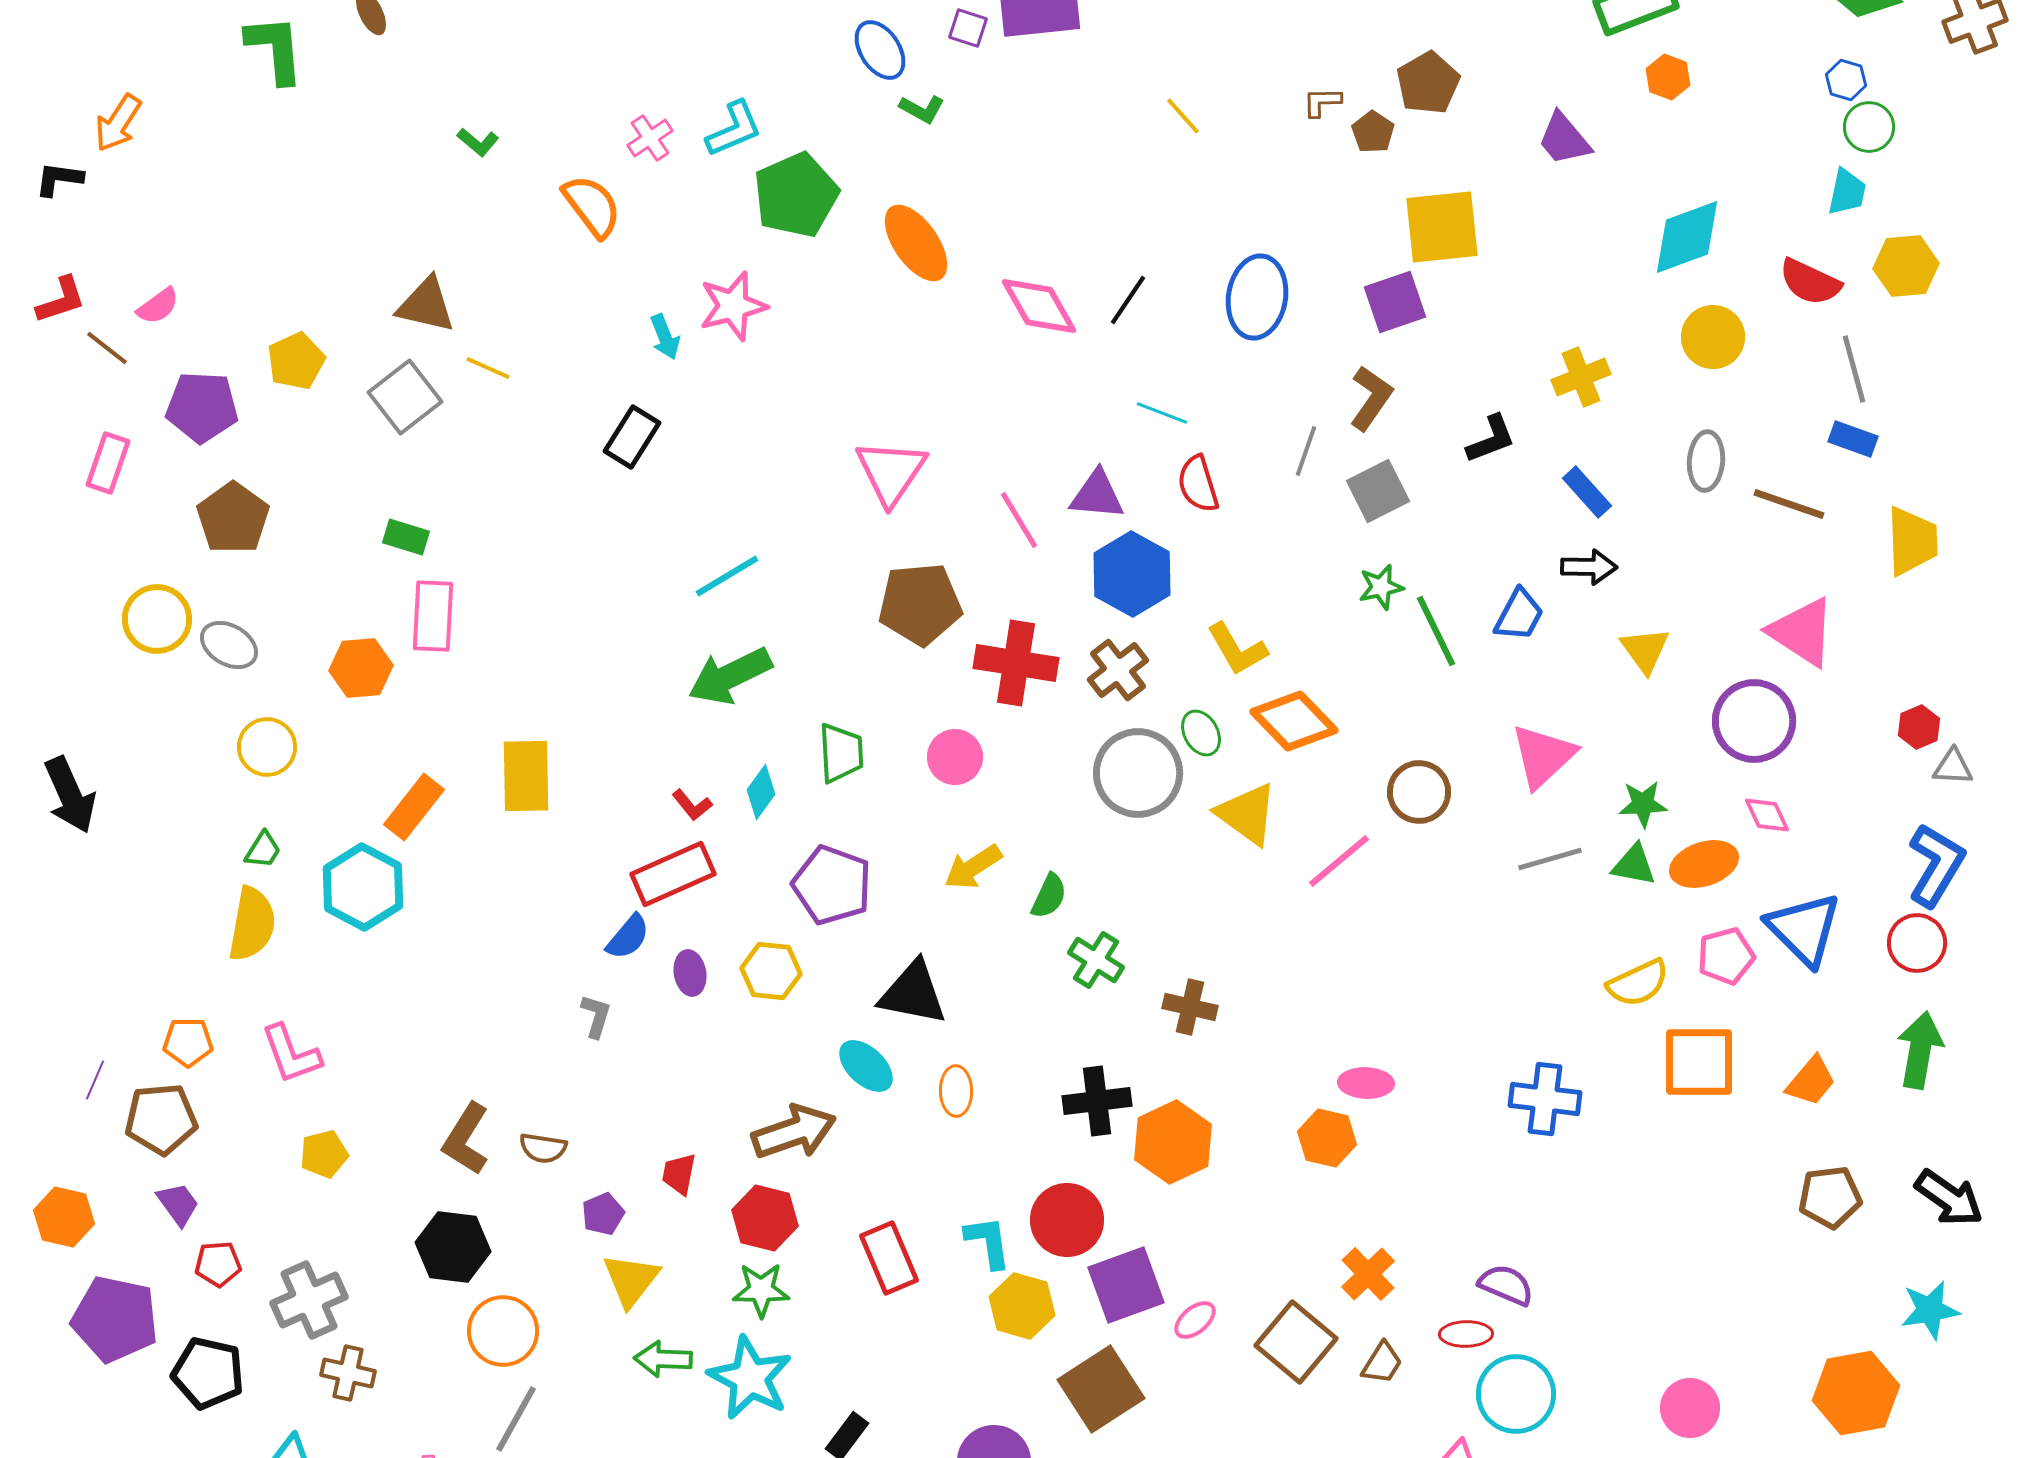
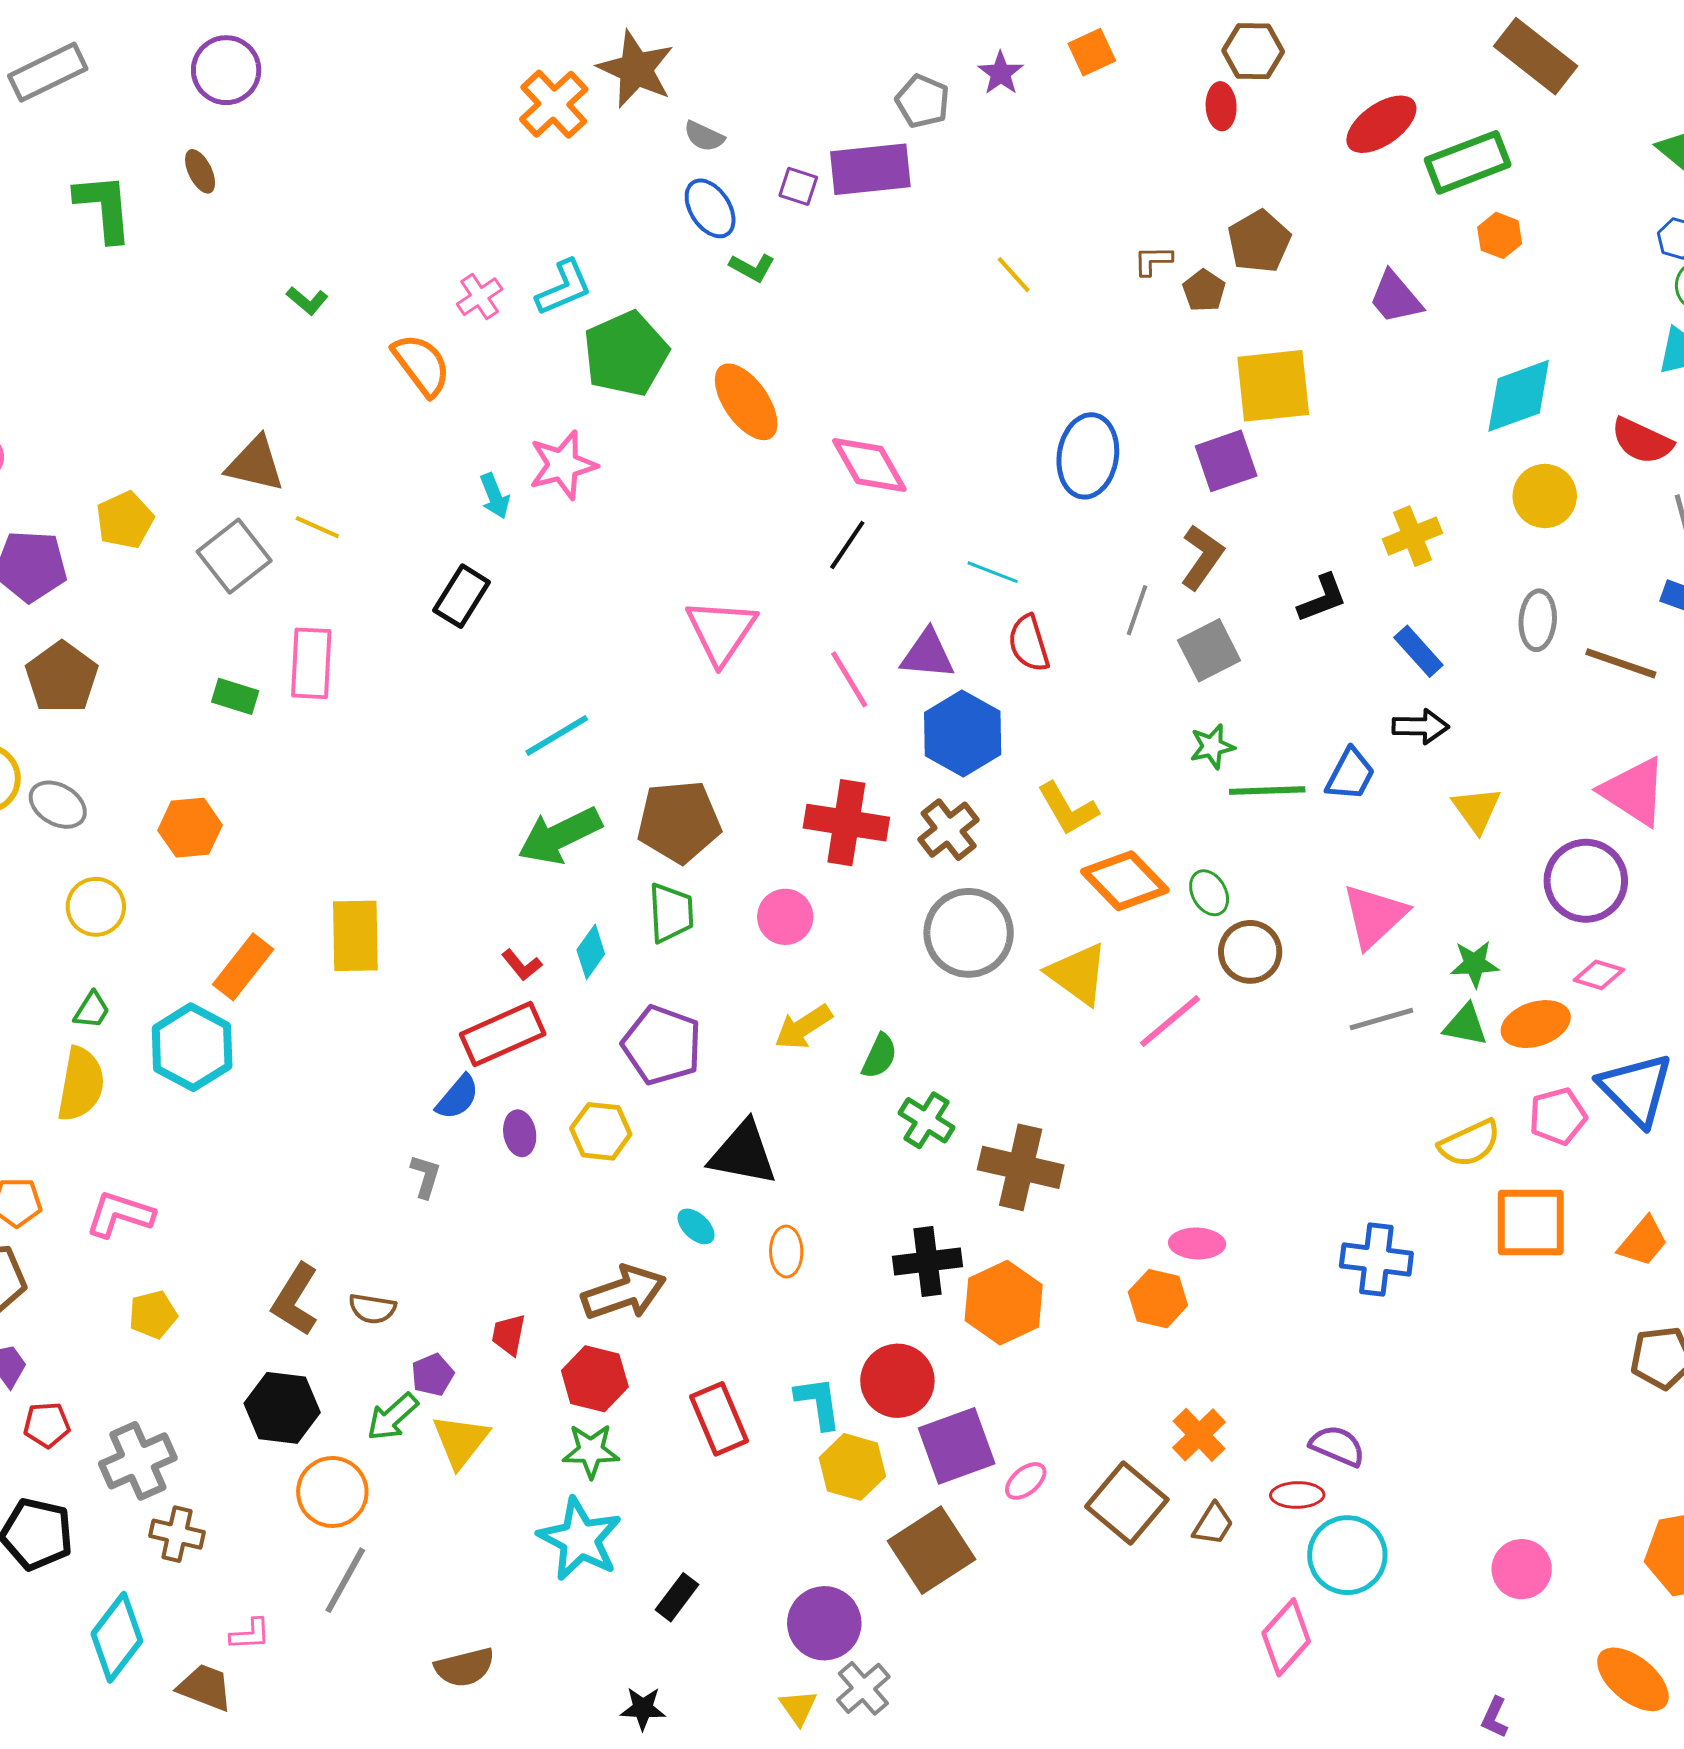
black line: (1128, 300) -> (847, 545), moved
brown pentagon: (920, 604) -> (679, 822), moved
pink rectangle: (433, 616) -> (311, 663), moved
green line: (1436, 631) -> (1267, 791), turned -66
green ellipse: (1201, 733) -> (1209, 893), moved
pink diamond: (1767, 815) -> (1599, 975), turned -48
brown cross: (1190, 1007) -> (1021, 1167), size x1.5
pink L-shape: (291, 1054) -> (120, 1214), turned 128
cyan ellipse: (866, 1066) -> (696, 1226), size x0.7
green arrow: (663, 1359) -> (392, 1417), moved, turned -44

